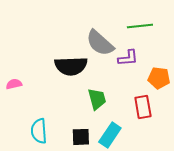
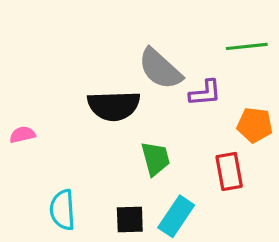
green line: (140, 26) -> (247, 46), moved

